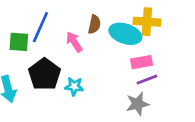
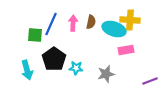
pink arrow: (74, 42) -> (73, 23), moved, turned 35
purple line: (147, 80) -> (150, 81), moved
gray star: (137, 104) -> (106, 74), moved

